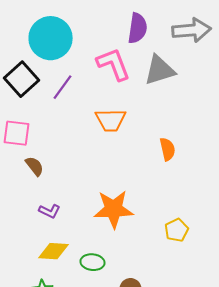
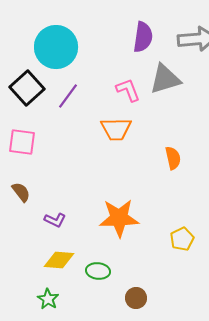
pink L-shape: (114, 64) -> (128, 90), moved, size x0.7
brown semicircle: (34, 166) -> (21, 192), moved

